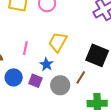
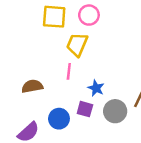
yellow trapezoid: (58, 42) -> (77, 44), moved
blue circle: (14, 77) -> (59, 119), moved

